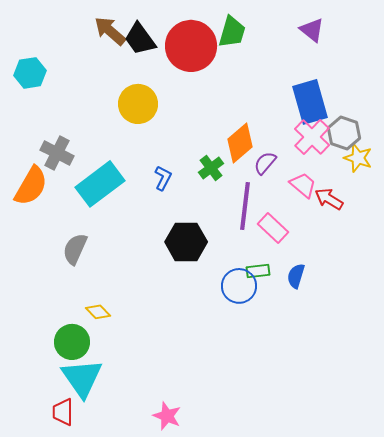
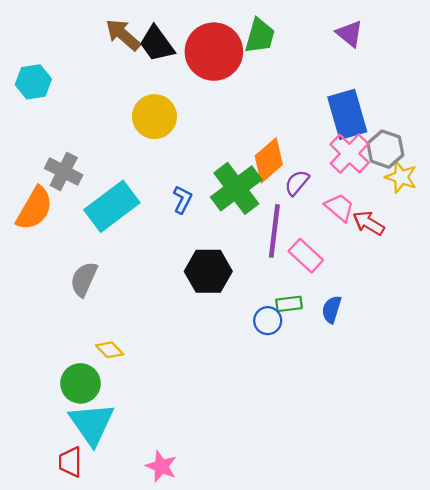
green cross: (211, 168) -> (236, 188), size x1.8
blue circle: (239, 286) -> (268, 321), size x0.7
pink star: (167, 416) -> (161, 466), moved

